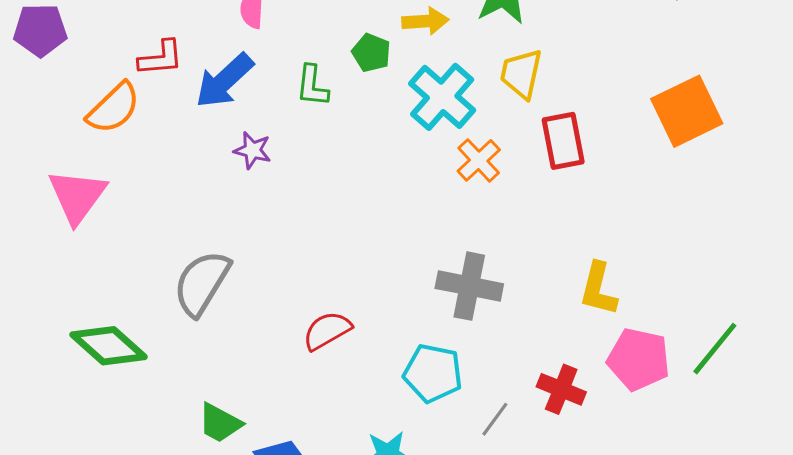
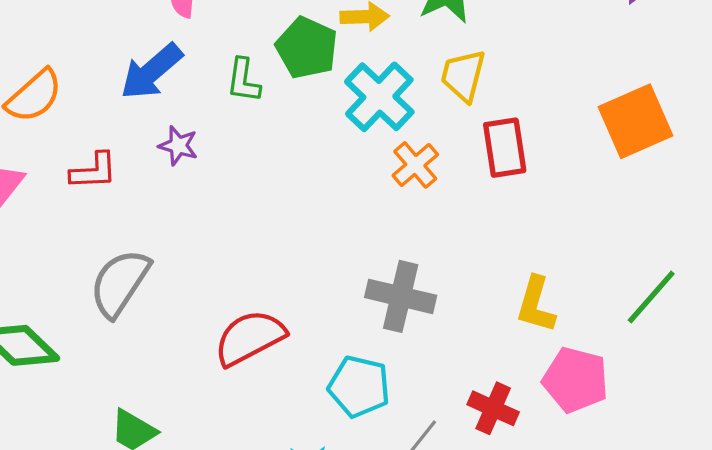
green pentagon: (371, 53) -> (307, 48), size x1.5
red L-shape: (161, 58) -> (94, 171), moved
red semicircle: (327, 331) -> (250, 338), size x1.4
green line: (715, 349) -> (651, 297), moved

